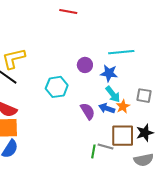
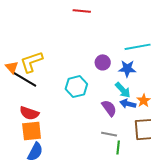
cyan arrow: (113, 94) -> (123, 90), moved
gray line: (105, 147) -> (109, 134), moved

